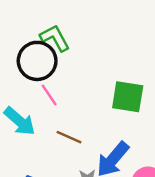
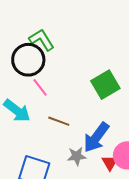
green square: (128, 97) -> (105, 85), turned -36

